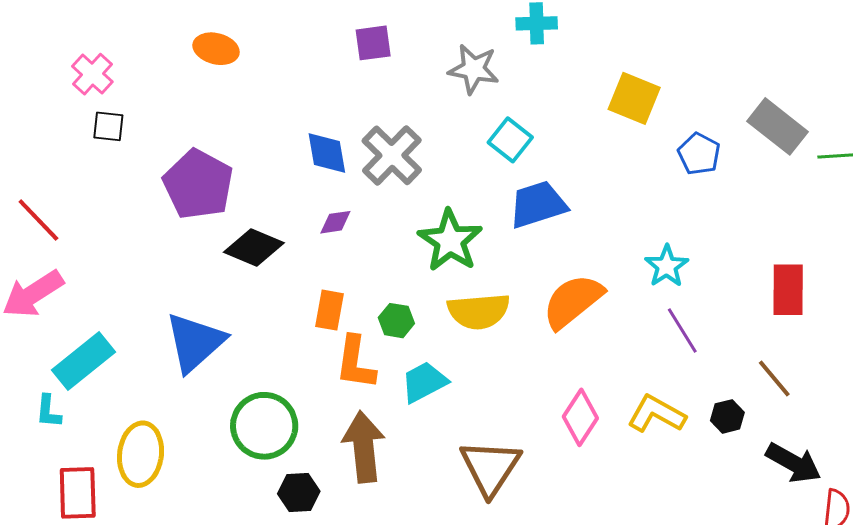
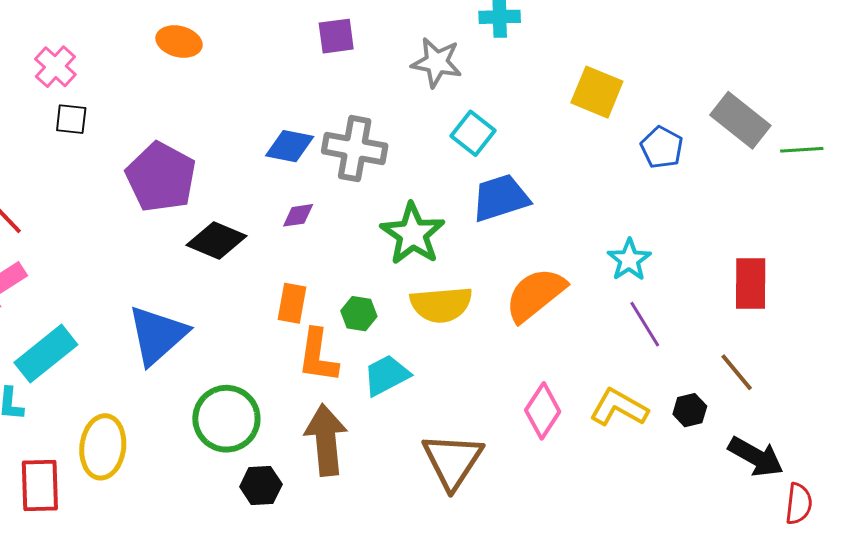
blue diamond: (327, 153) -> (290, 146), turned -69
gray cross: (392, 155) -> (355, 149), turned -34

